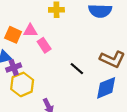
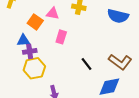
pink triangle: (30, 31) -> (53, 13), moved
pink rectangle: (44, 45) -> (61, 37), turned 40

